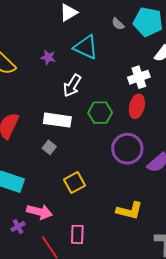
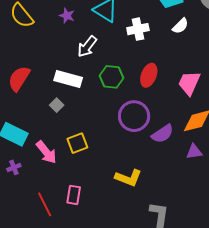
white cross: (139, 77) -> (138, 29), moved
pink arrow: (40, 212) -> (46, 152), moved, turned 30
purple cross: (18, 227) -> (14, 167), moved

